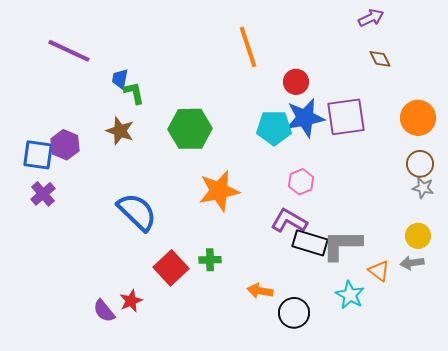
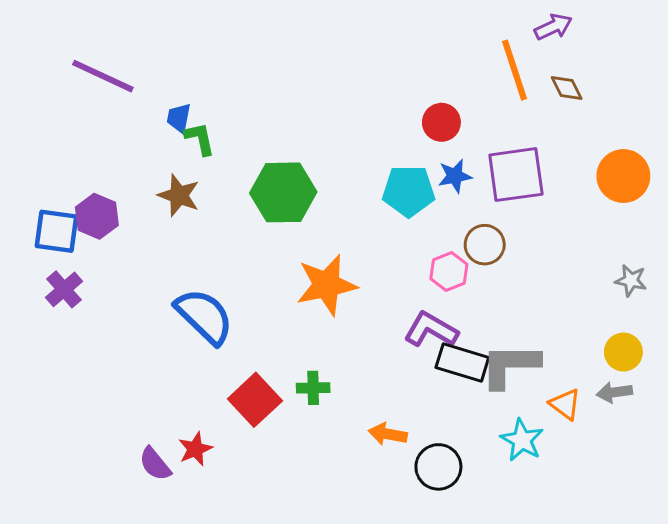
orange line: (248, 47) -> (514, 70), moved
blue star: (305, 118) -> (455, 176), size x0.6
brown circle: (420, 164) -> (485, 245), moved

